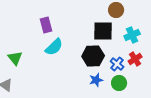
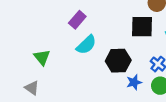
purple rectangle: (46, 25) -> (77, 20), turned 56
black hexagon: (93, 56) -> (118, 61), moved

